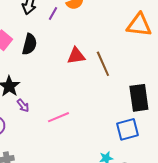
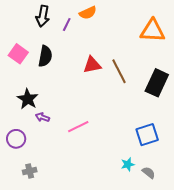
black rectangle: (139, 98) -> (157, 83), moved, turned 36
purple arrow: (23, 105) -> (42, 117), turned 152

